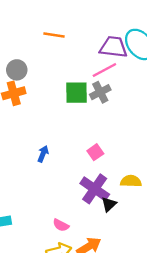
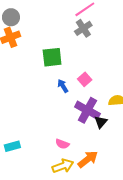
green square: (77, 93) -> (52, 57), moved
blue arrow: (43, 154) -> (63, 86), moved, turned -48

